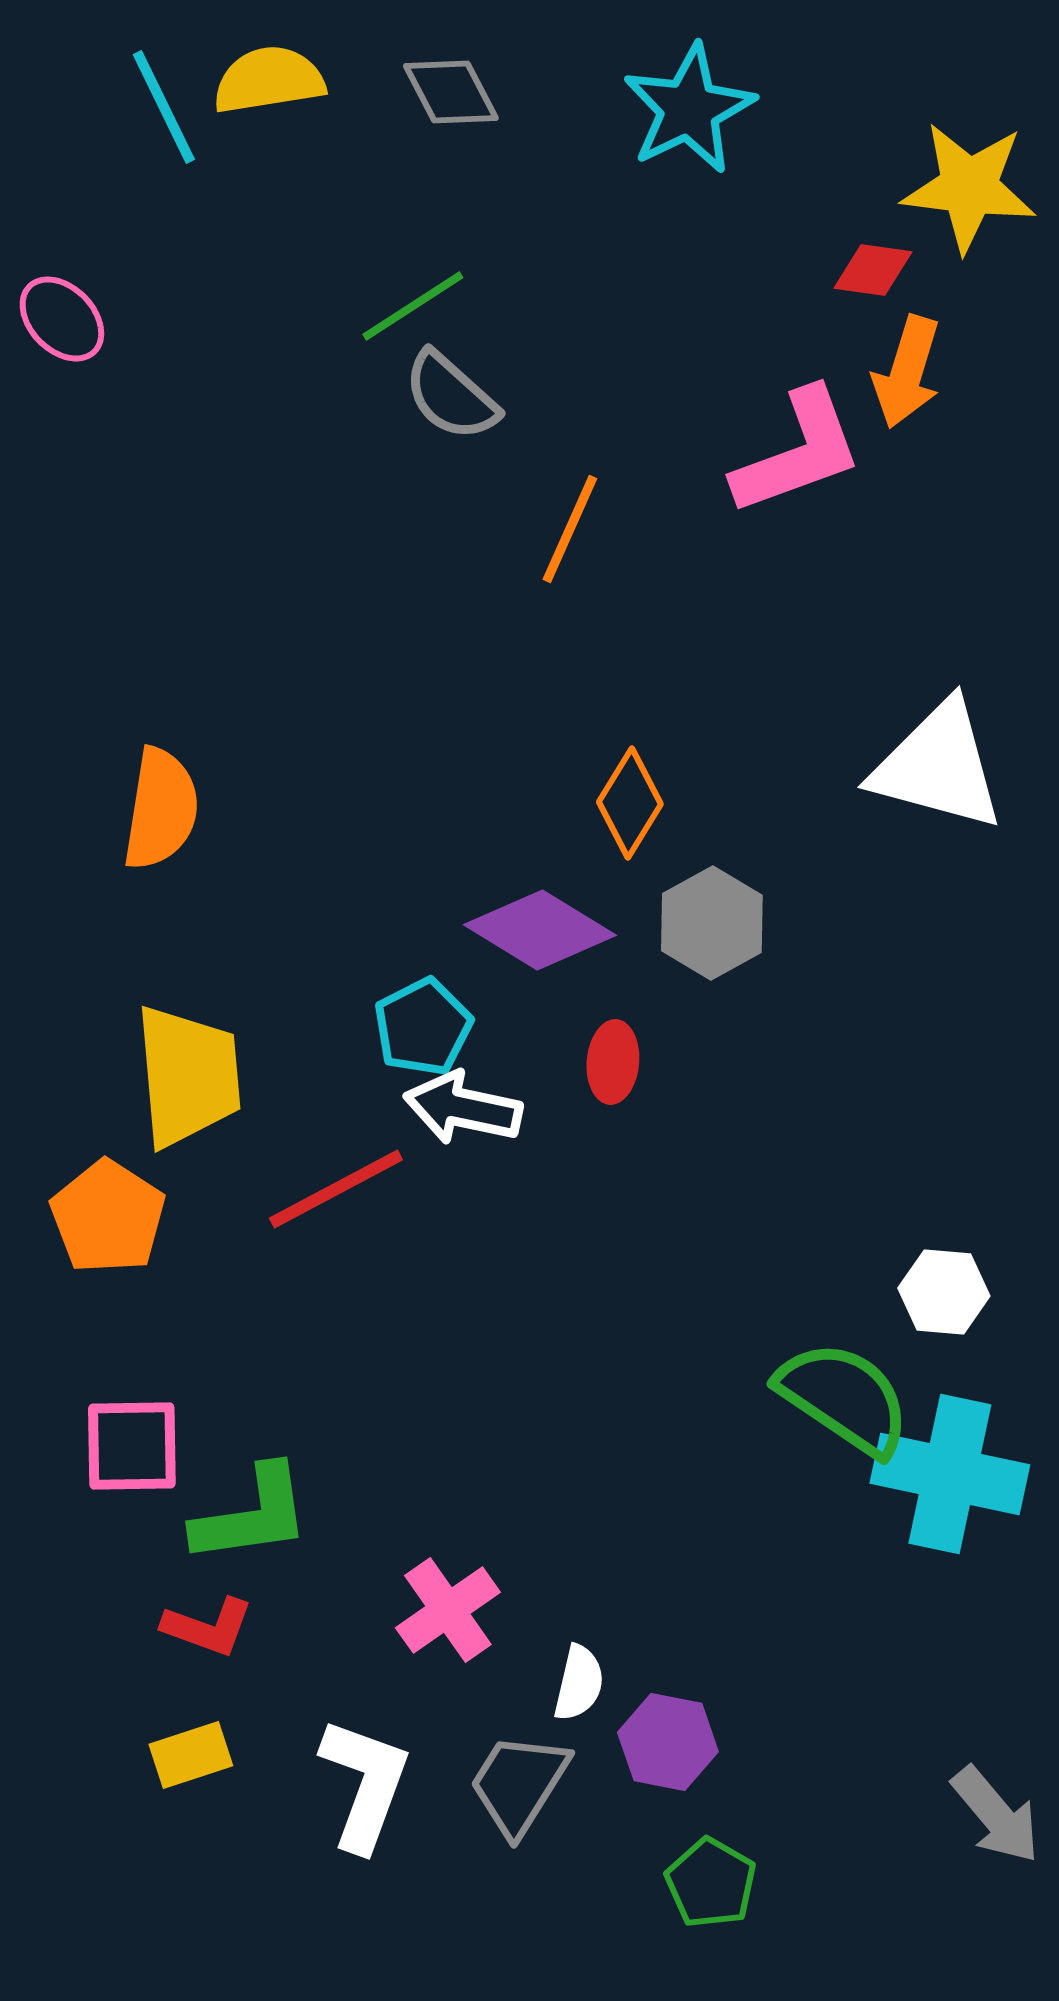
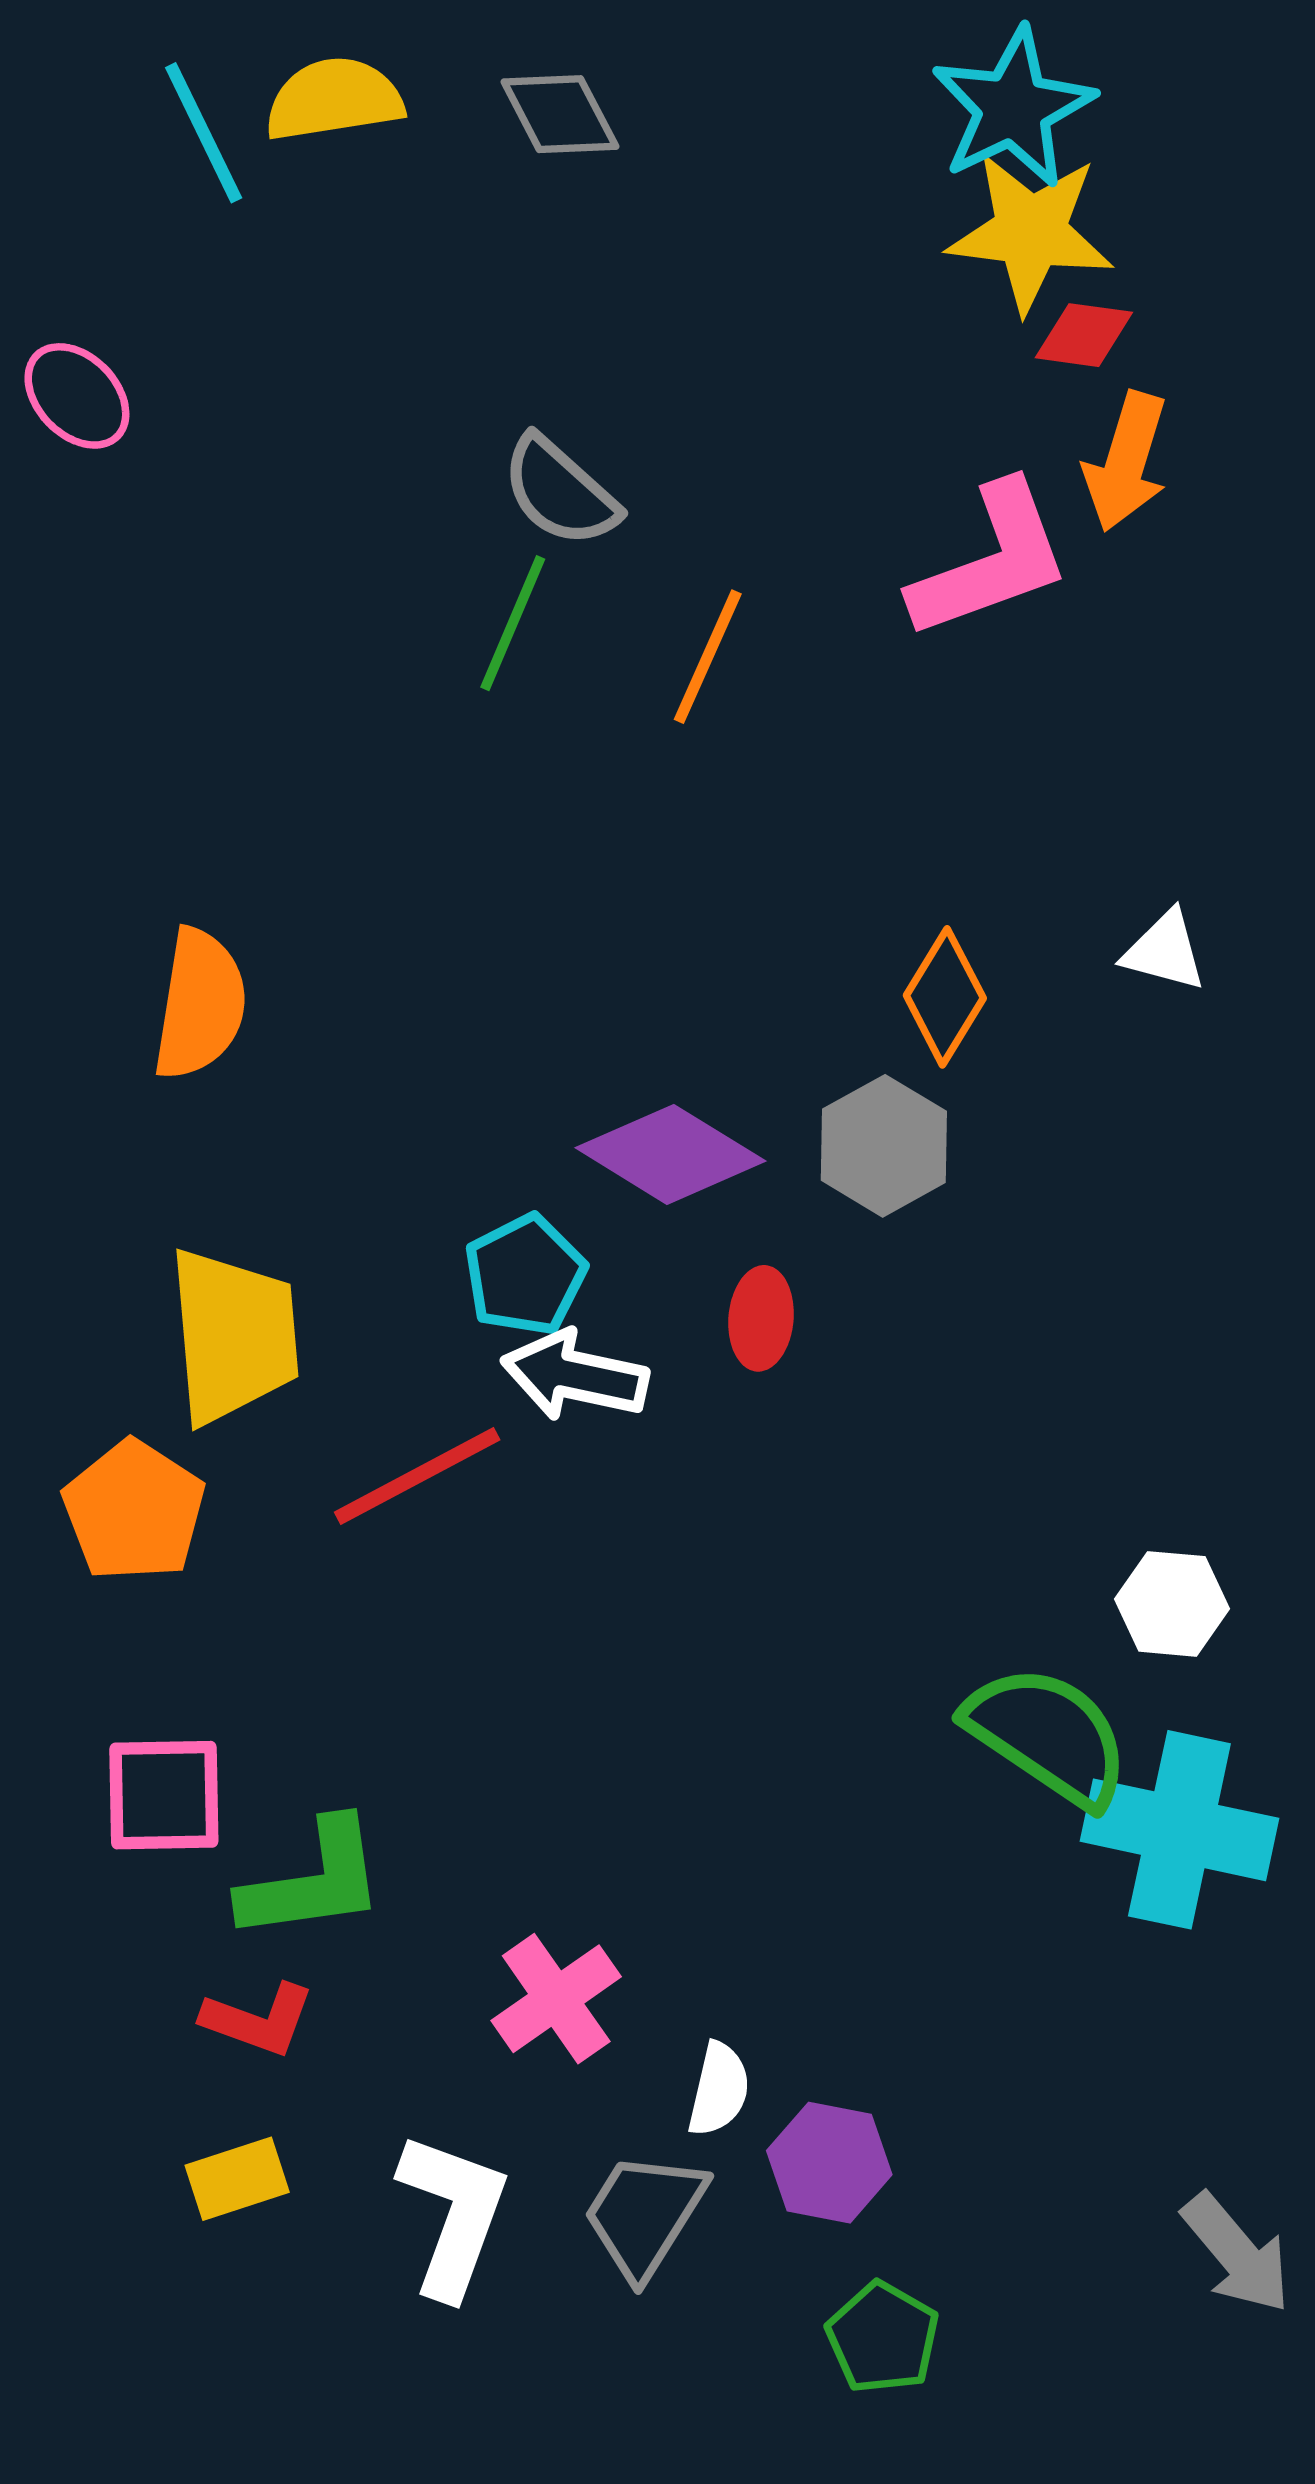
cyan star: (689, 109) -> (1013, 108), moved
yellow star: (969, 187) -> (1030, 232), moved
green line: (413, 306) -> (513, 623), moved, turned -34
white triangle: (938, 766) -> (1165, 951), size x0.5
orange diamond: (630, 803) -> (945, 997), moved

